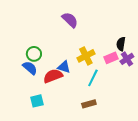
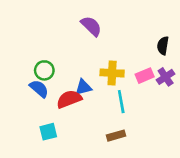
black semicircle: (121, 44) -> (163, 46), moved
yellow cross: (86, 56) -> (112, 73), turned 30
blue triangle: (64, 67) -> (83, 87), turned -32
cyan line: (93, 78) -> (121, 102), turned -36

